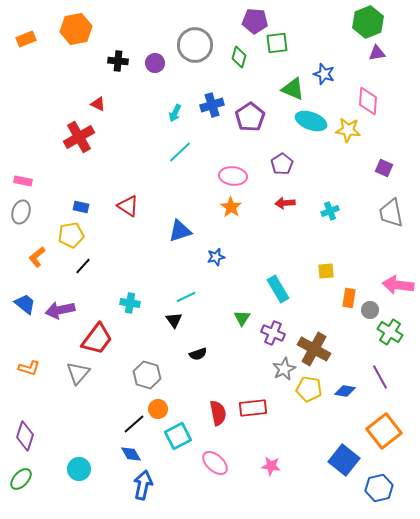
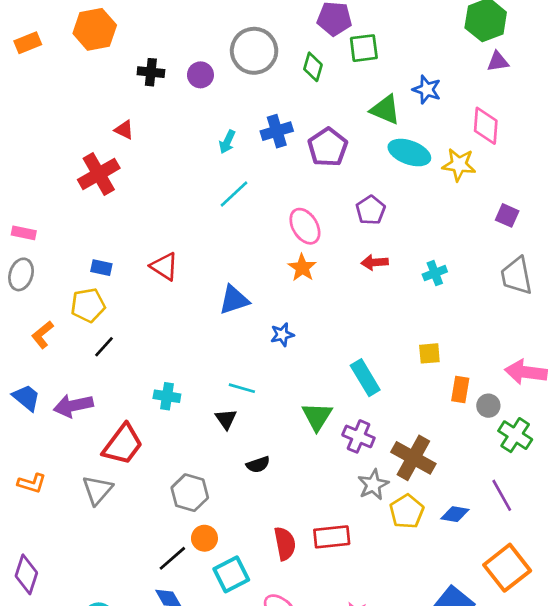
pink ellipse: (233, 176) -> (305, 226), turned 52
cyan line: (186, 297) -> (242, 388), turned 42
green triangle: (242, 318) -> (317, 416), size x1.4
yellow pentagon: (309, 389) -> (407, 511), turned 30

